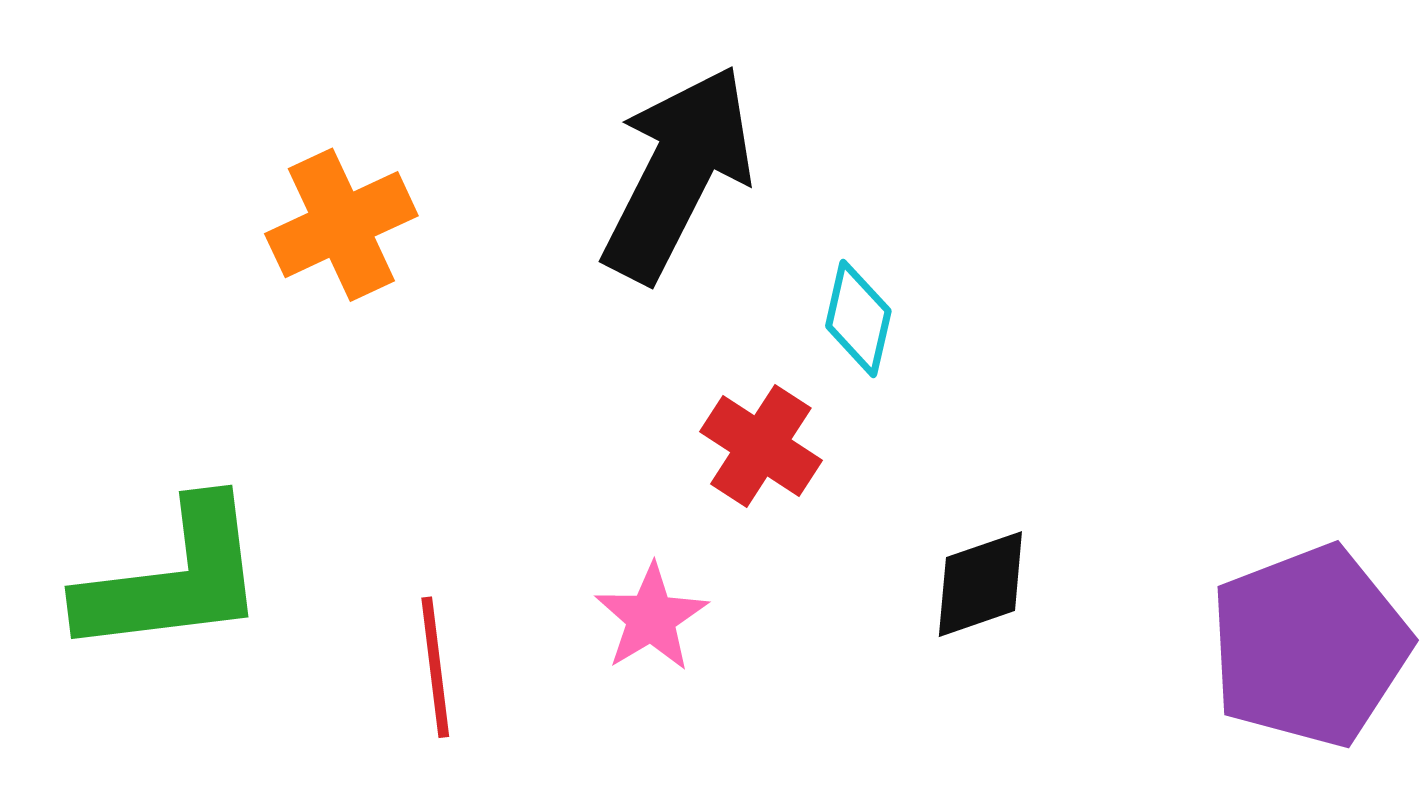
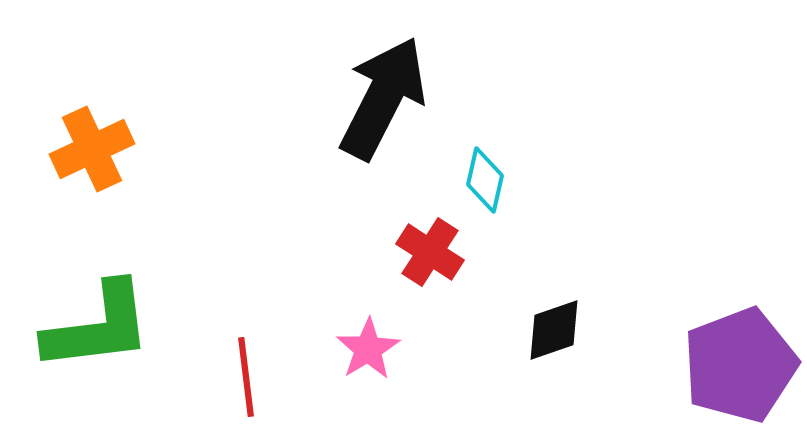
orange cross: (341, 225) -> (92, 149), moved

